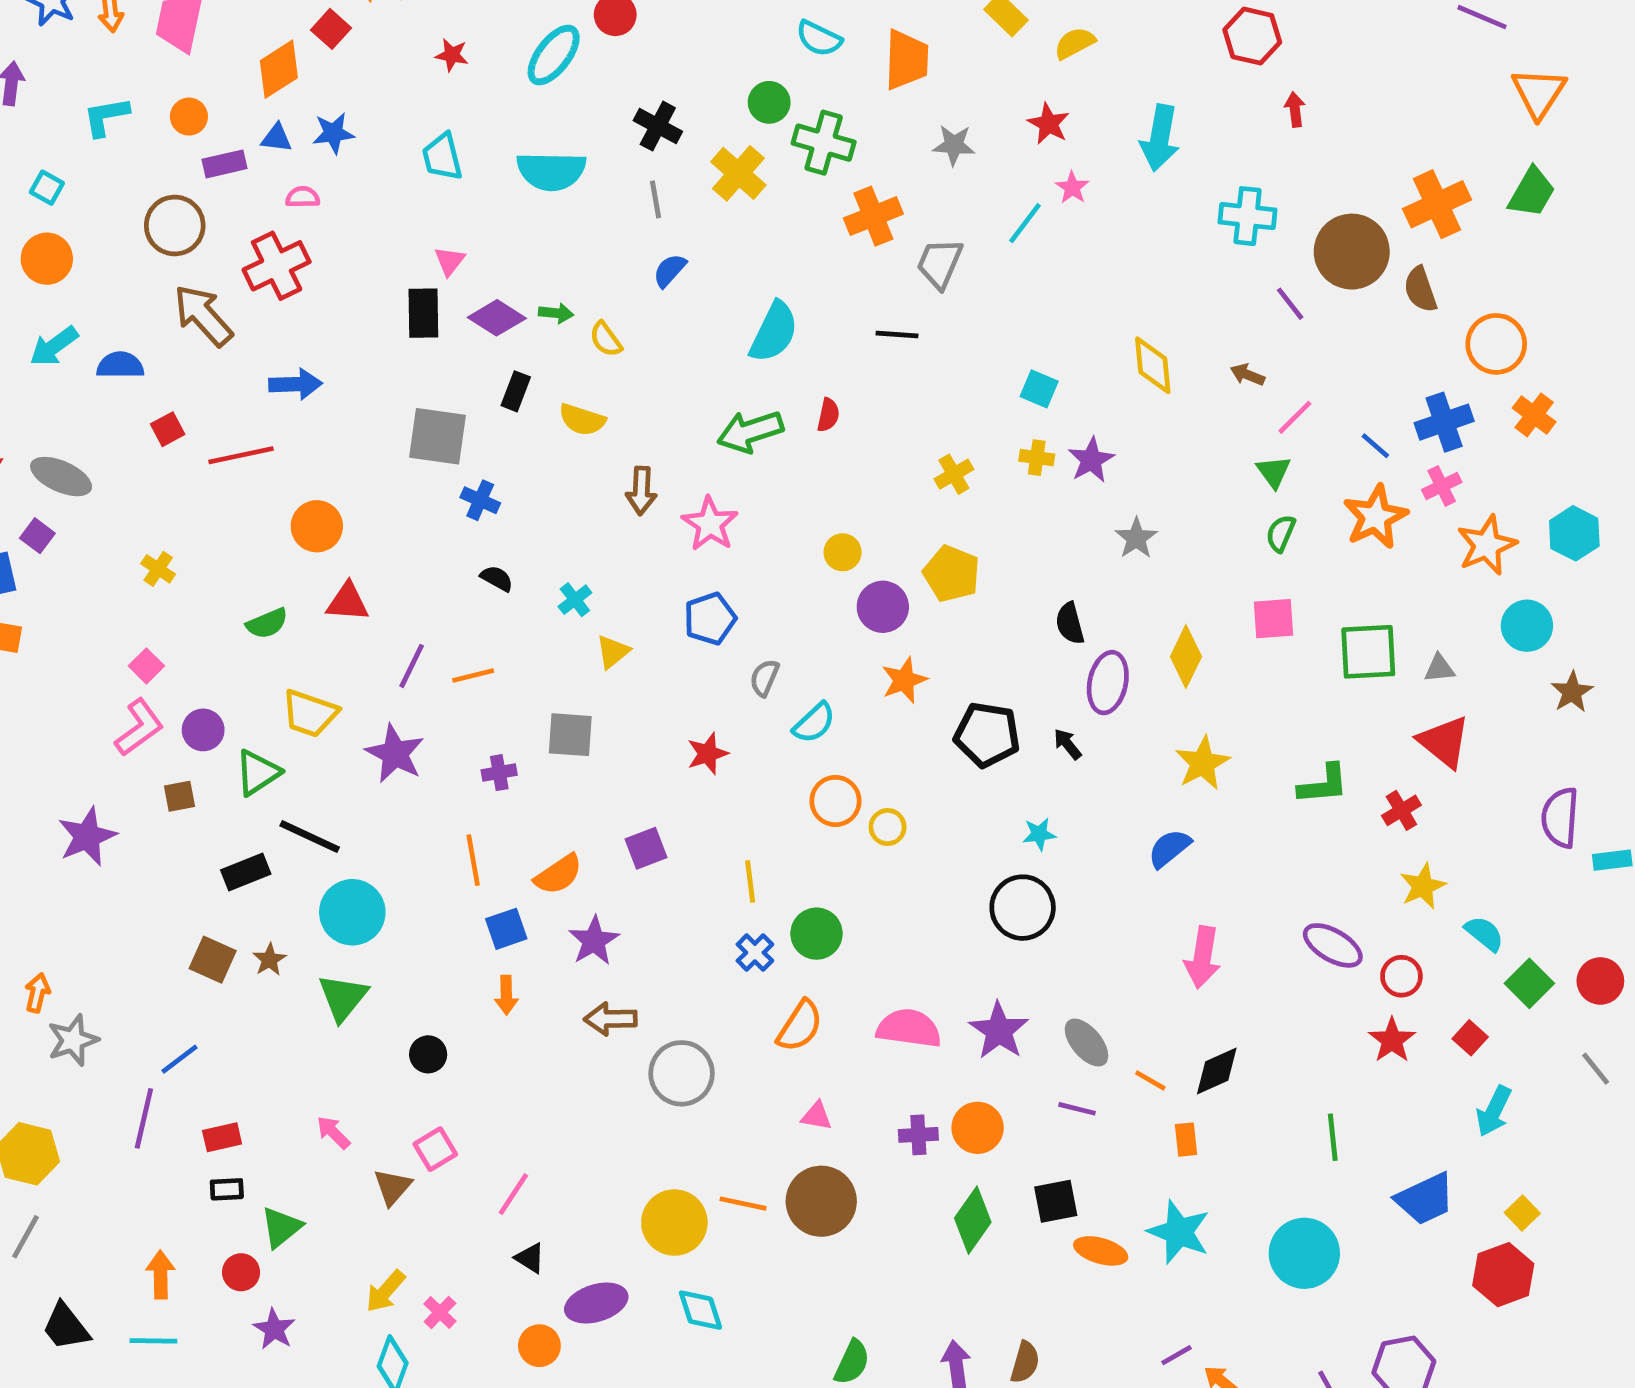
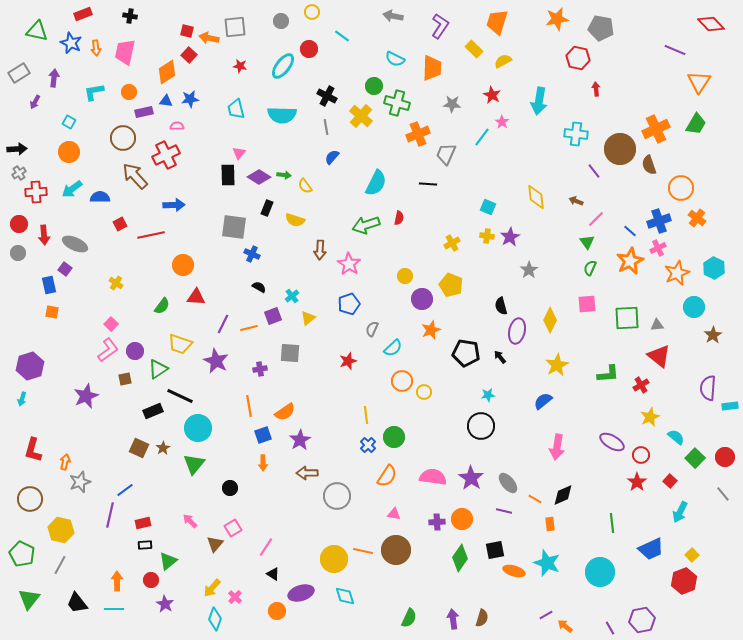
green semicircle: (267, 623) -> (162, 306), turned -30
purple square: (646, 848) -> (273, 316), moved

